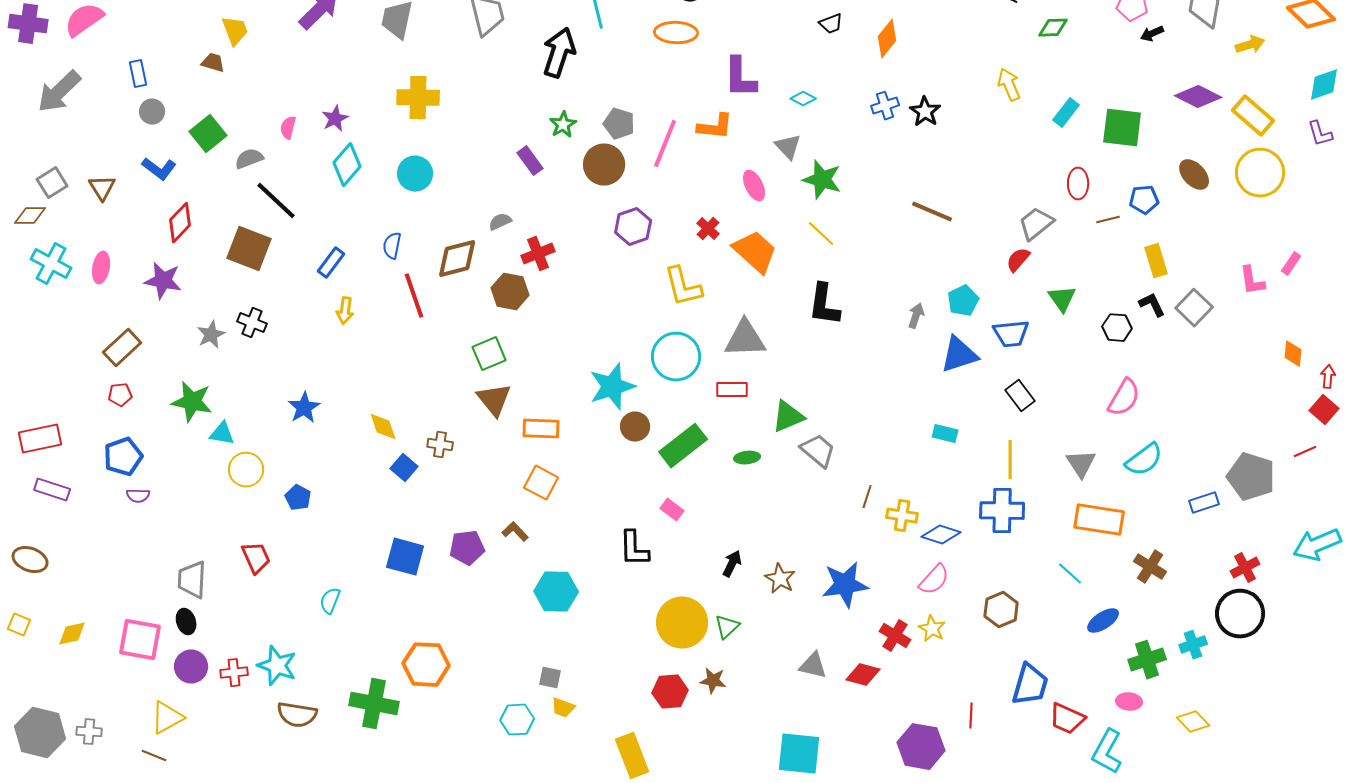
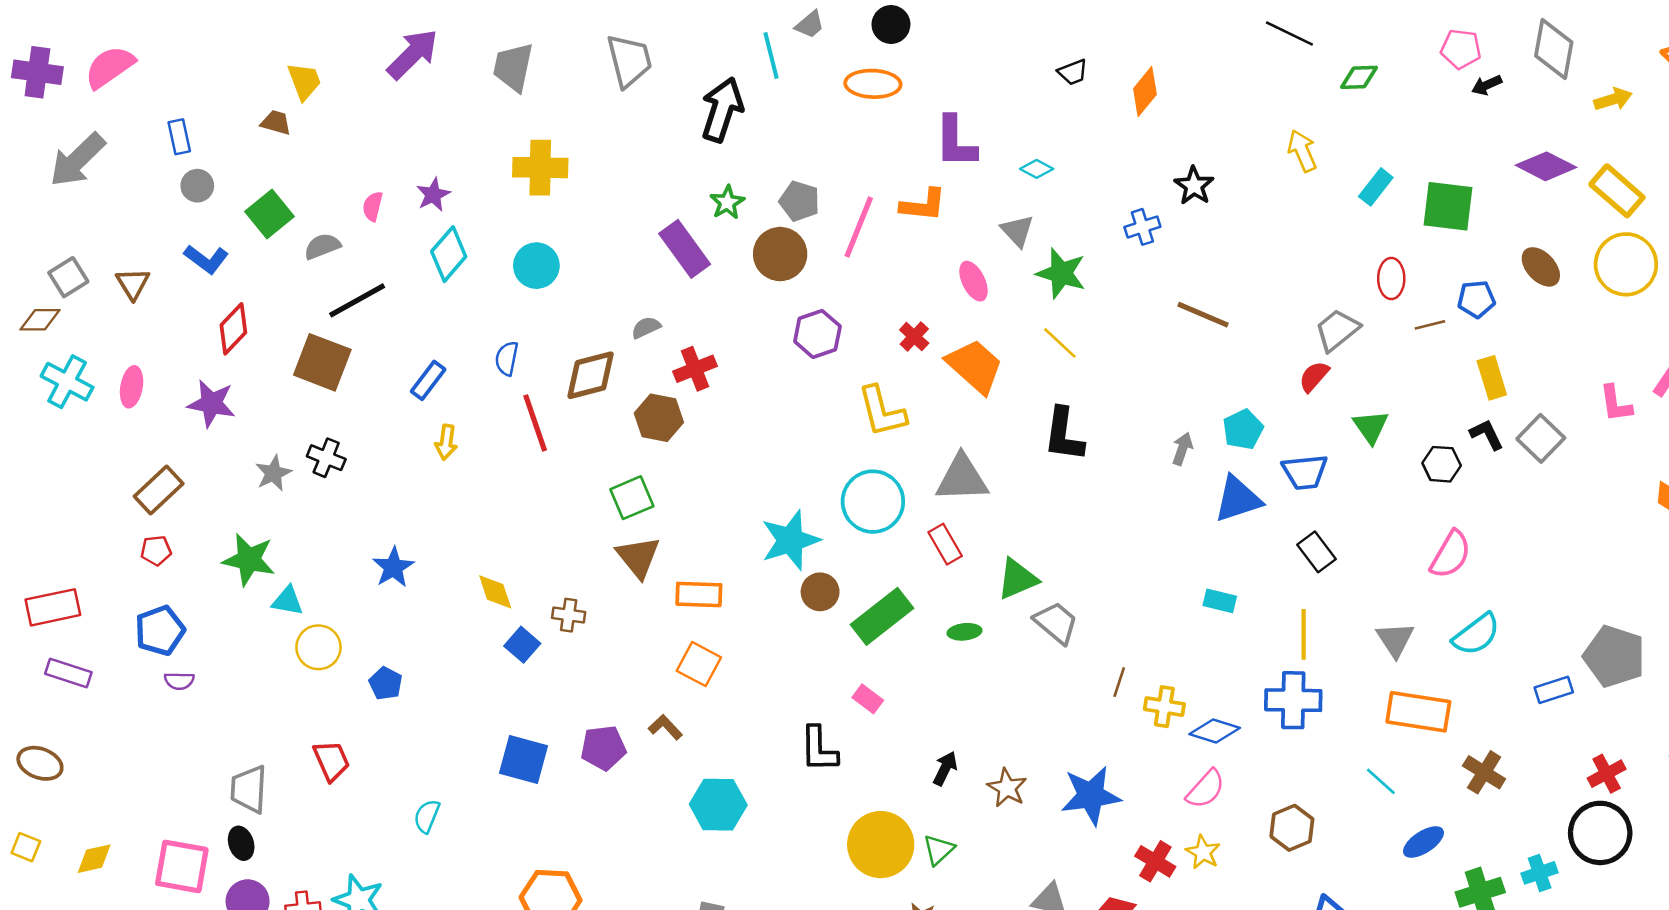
blue cross: (885, 106) -> (1142, 227), moved
purple rectangle: (530, 161) -> (685, 249), size x1.5
black line: (276, 201) -> (357, 300), turned -72
red rectangle: (732, 390) -> (945, 544), turned 60

